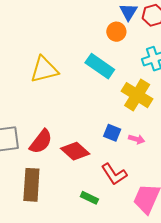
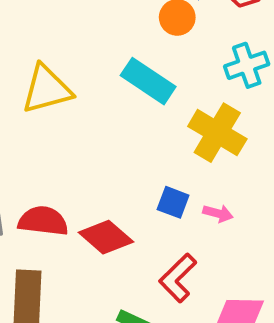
red semicircle: (41, 142) -> (43, 221), turned -120
red L-shape: (114, 174) -> (178, 278), turned 80

